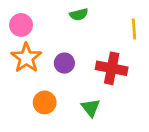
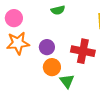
orange star: (26, 58) -> (18, 43), turned 30
orange circle: (45, 102) -> (52, 67), moved

